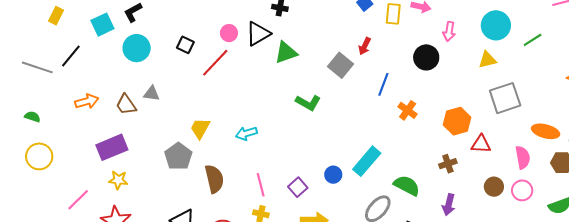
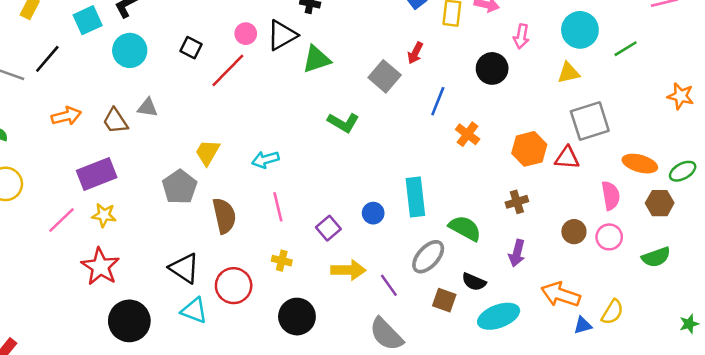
red triangle: (481, 144) -> (567, 158), moved
cyan rectangle: (367, 161) -> (415, 197), turned -48
pink line: (261, 185) -> (278, 207), moved
pink line: (78, 200) -> (62, 220), moved

